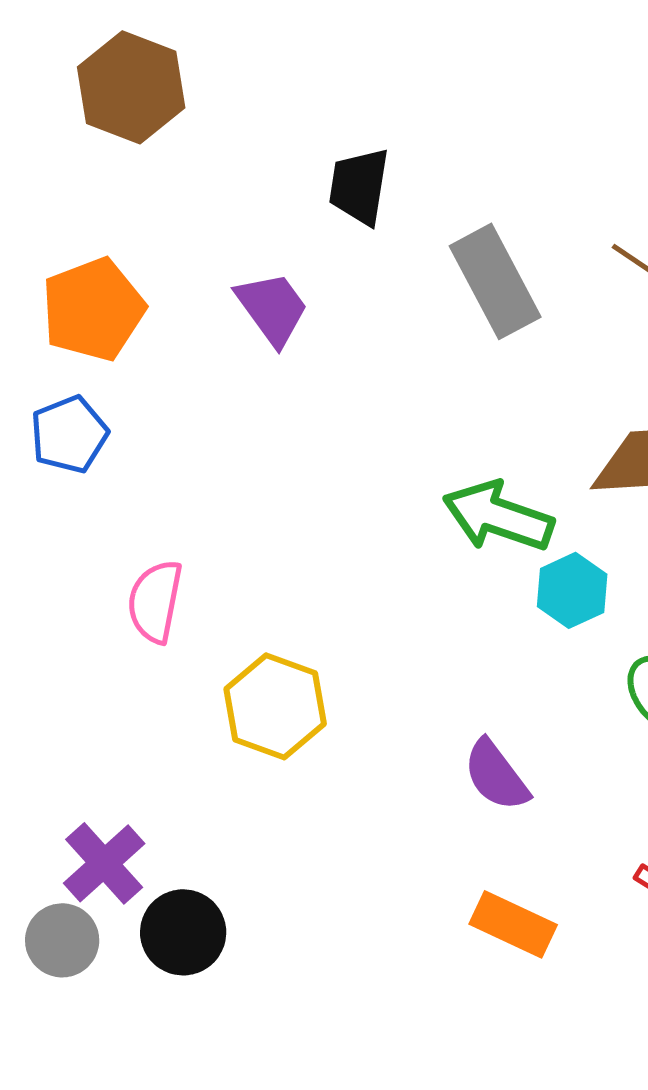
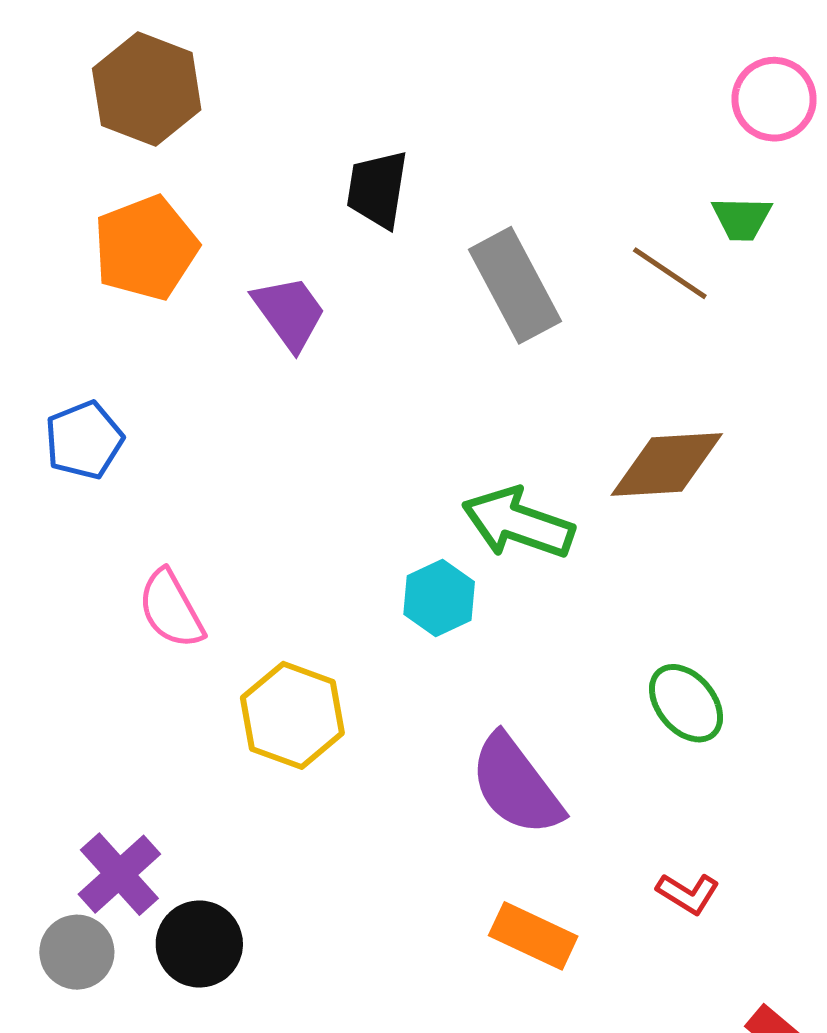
orange pentagon: (93, 309) -> (146, 248), moved
cyan hexagon: (572, 590) -> (439, 598), moved
pink semicircle: (155, 601) -> (171, 609), turned -40
purple semicircle: (496, 775) -> (516, 785), size x1.4

